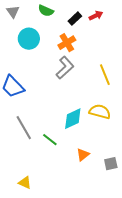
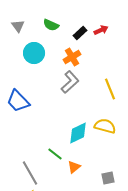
gray line: (24, 128) -> (30, 173), moved
orange triangle: (83, 155) -> (74, 167), moved
gray square: (111, 164) -> (108, 178), moved

